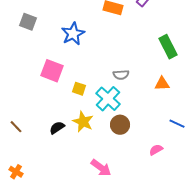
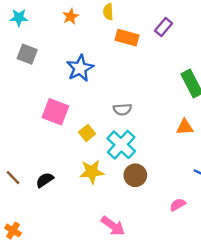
gray semicircle: (121, 75) -> (122, 109), moved
yellow square: (79, 89) -> (87, 133), turned 32
yellow star: (83, 122) -> (92, 172), turned -30
black semicircle: (57, 128) -> (45, 180), moved

